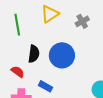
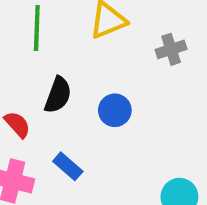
blue circle: (62, 55) -> (115, 110), size x0.6

